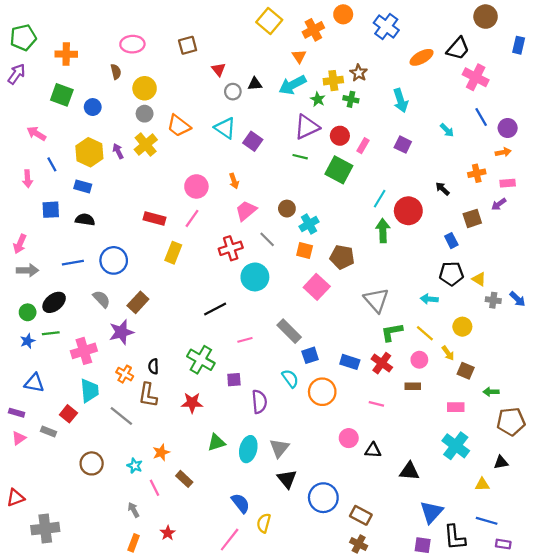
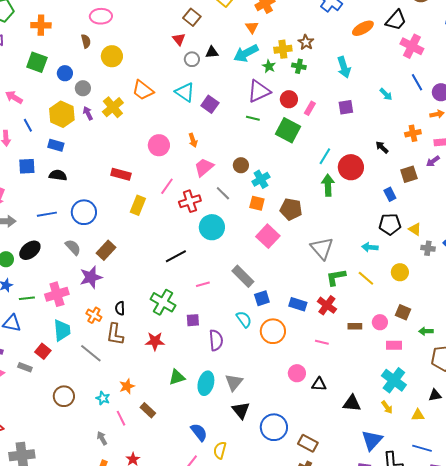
brown square: (188, 45) -> (192, 17), moved, turned -36
gray circle: (145, 114) -> (83, 88), moved
purple square: (403, 145) -> (346, 107), turned -35
pink line: (192, 218) -> (167, 186), moved
green line: (51, 333) -> (27, 298), moved
yellow arrow: (448, 353) -> (387, 407), moved
pink circle: (419, 360) -> (380, 322), moved

